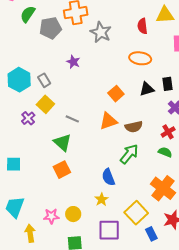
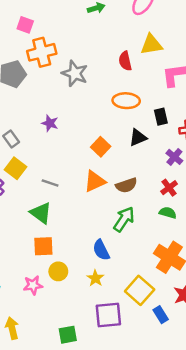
purple star: (73, 62) -> (50, 123), moved
black rectangle: (168, 84) -> (161, 117), moved
orange square: (62, 170) -> (43, 246), turned 30
yellow circle: (73, 214) -> (58, 271), moved
pink star: (51, 216) -> (33, 285), moved

